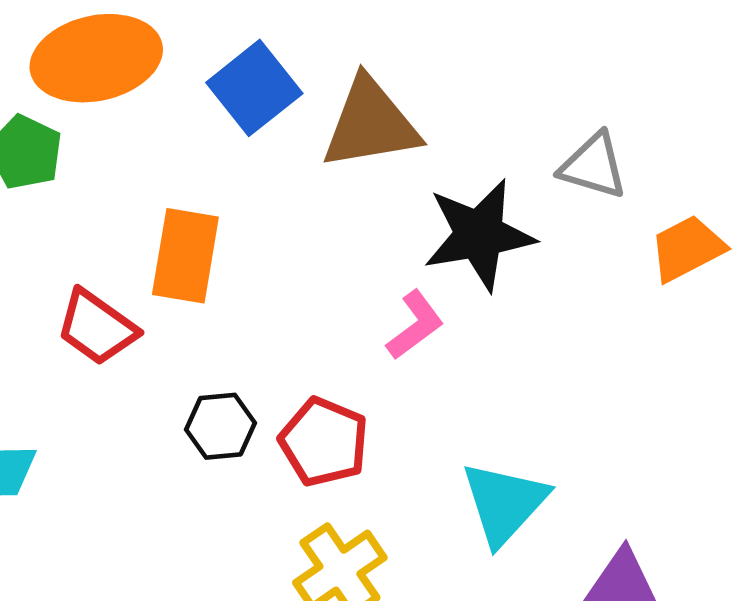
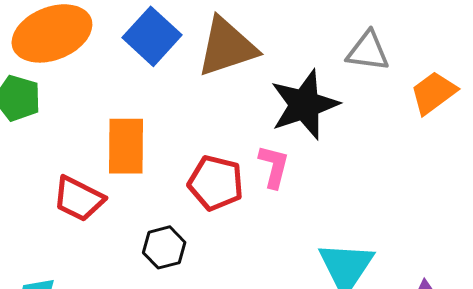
pink L-shape: (415, 325) -> (274, 166), turned -30
red pentagon: (324, 442) -> (216, 183), moved

